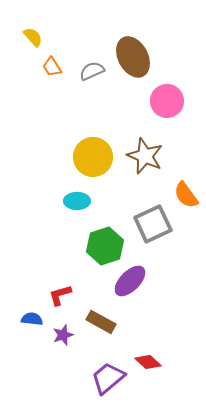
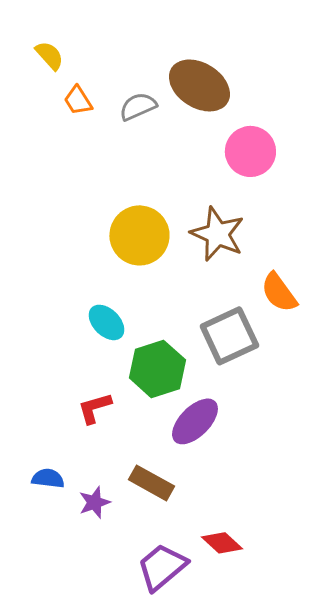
brown ellipse: (133, 57) -> (199, 85), turned -30
cyan ellipse: (77, 201) -> (106, 322), moved, turned 45
red L-shape: (60, 295) -> (94, 408), moved

